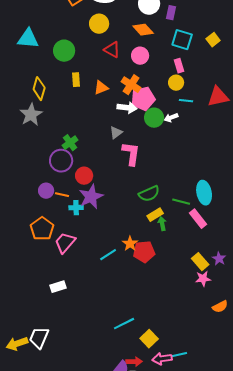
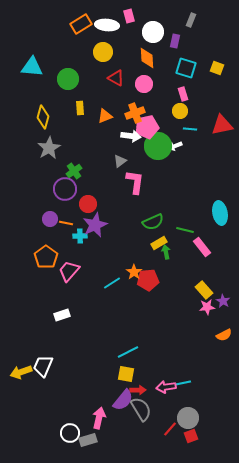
orange diamond: (143, 30) -> (147, 58), turned 40
yellow square: (213, 40) -> (217, 68), turned -32
orange cross: (131, 85) -> (135, 113), turned 36
gray star: (31, 115) -> (49, 148), moved
green circle: (154, 118) -> (158, 146), size x1.4
cyan ellipse: (204, 193) -> (220, 213), moved
purple star: (219, 259) -> (223, 301), moved
yellow square: (149, 339) -> (126, 374), moved, turned -36

